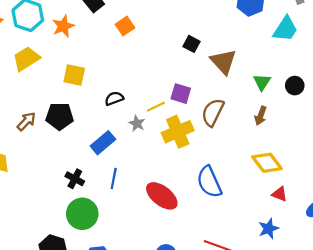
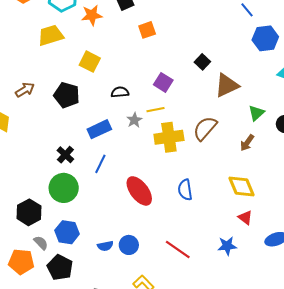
brown triangle: (223, 62) -> (227, 85), turned 32
purple square: (181, 94) -> (163, 82), moved
brown arrow: (26, 121) -> (25, 90), moved
blue semicircle: (209, 182) -> (185, 190), size x0.7

